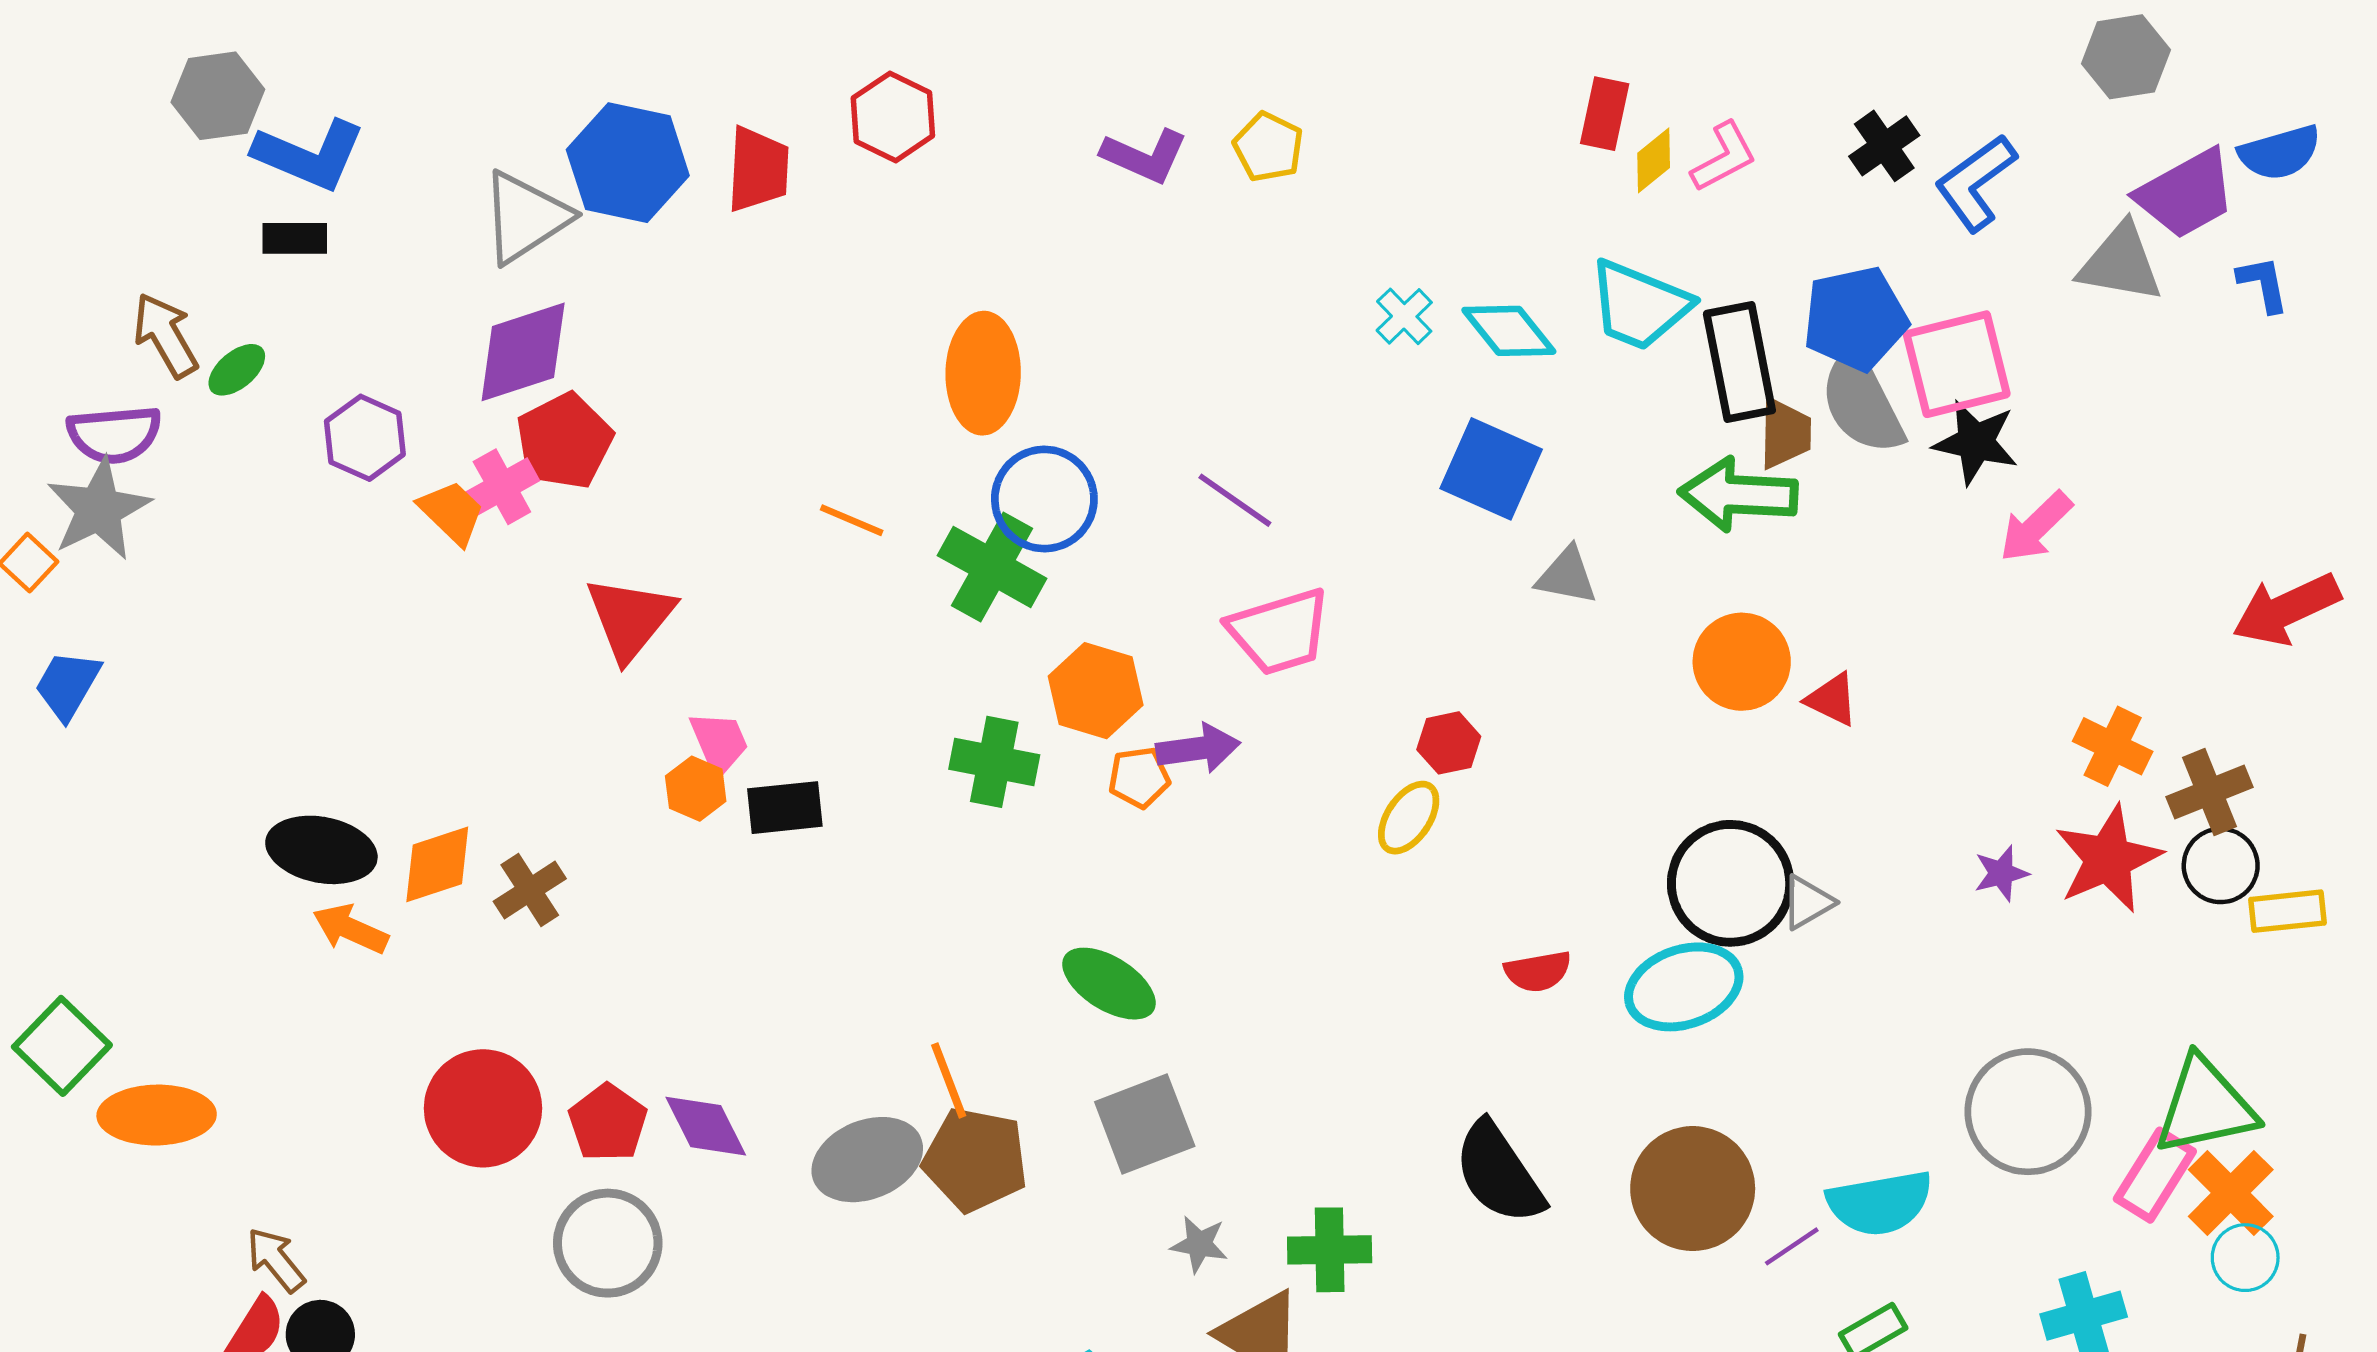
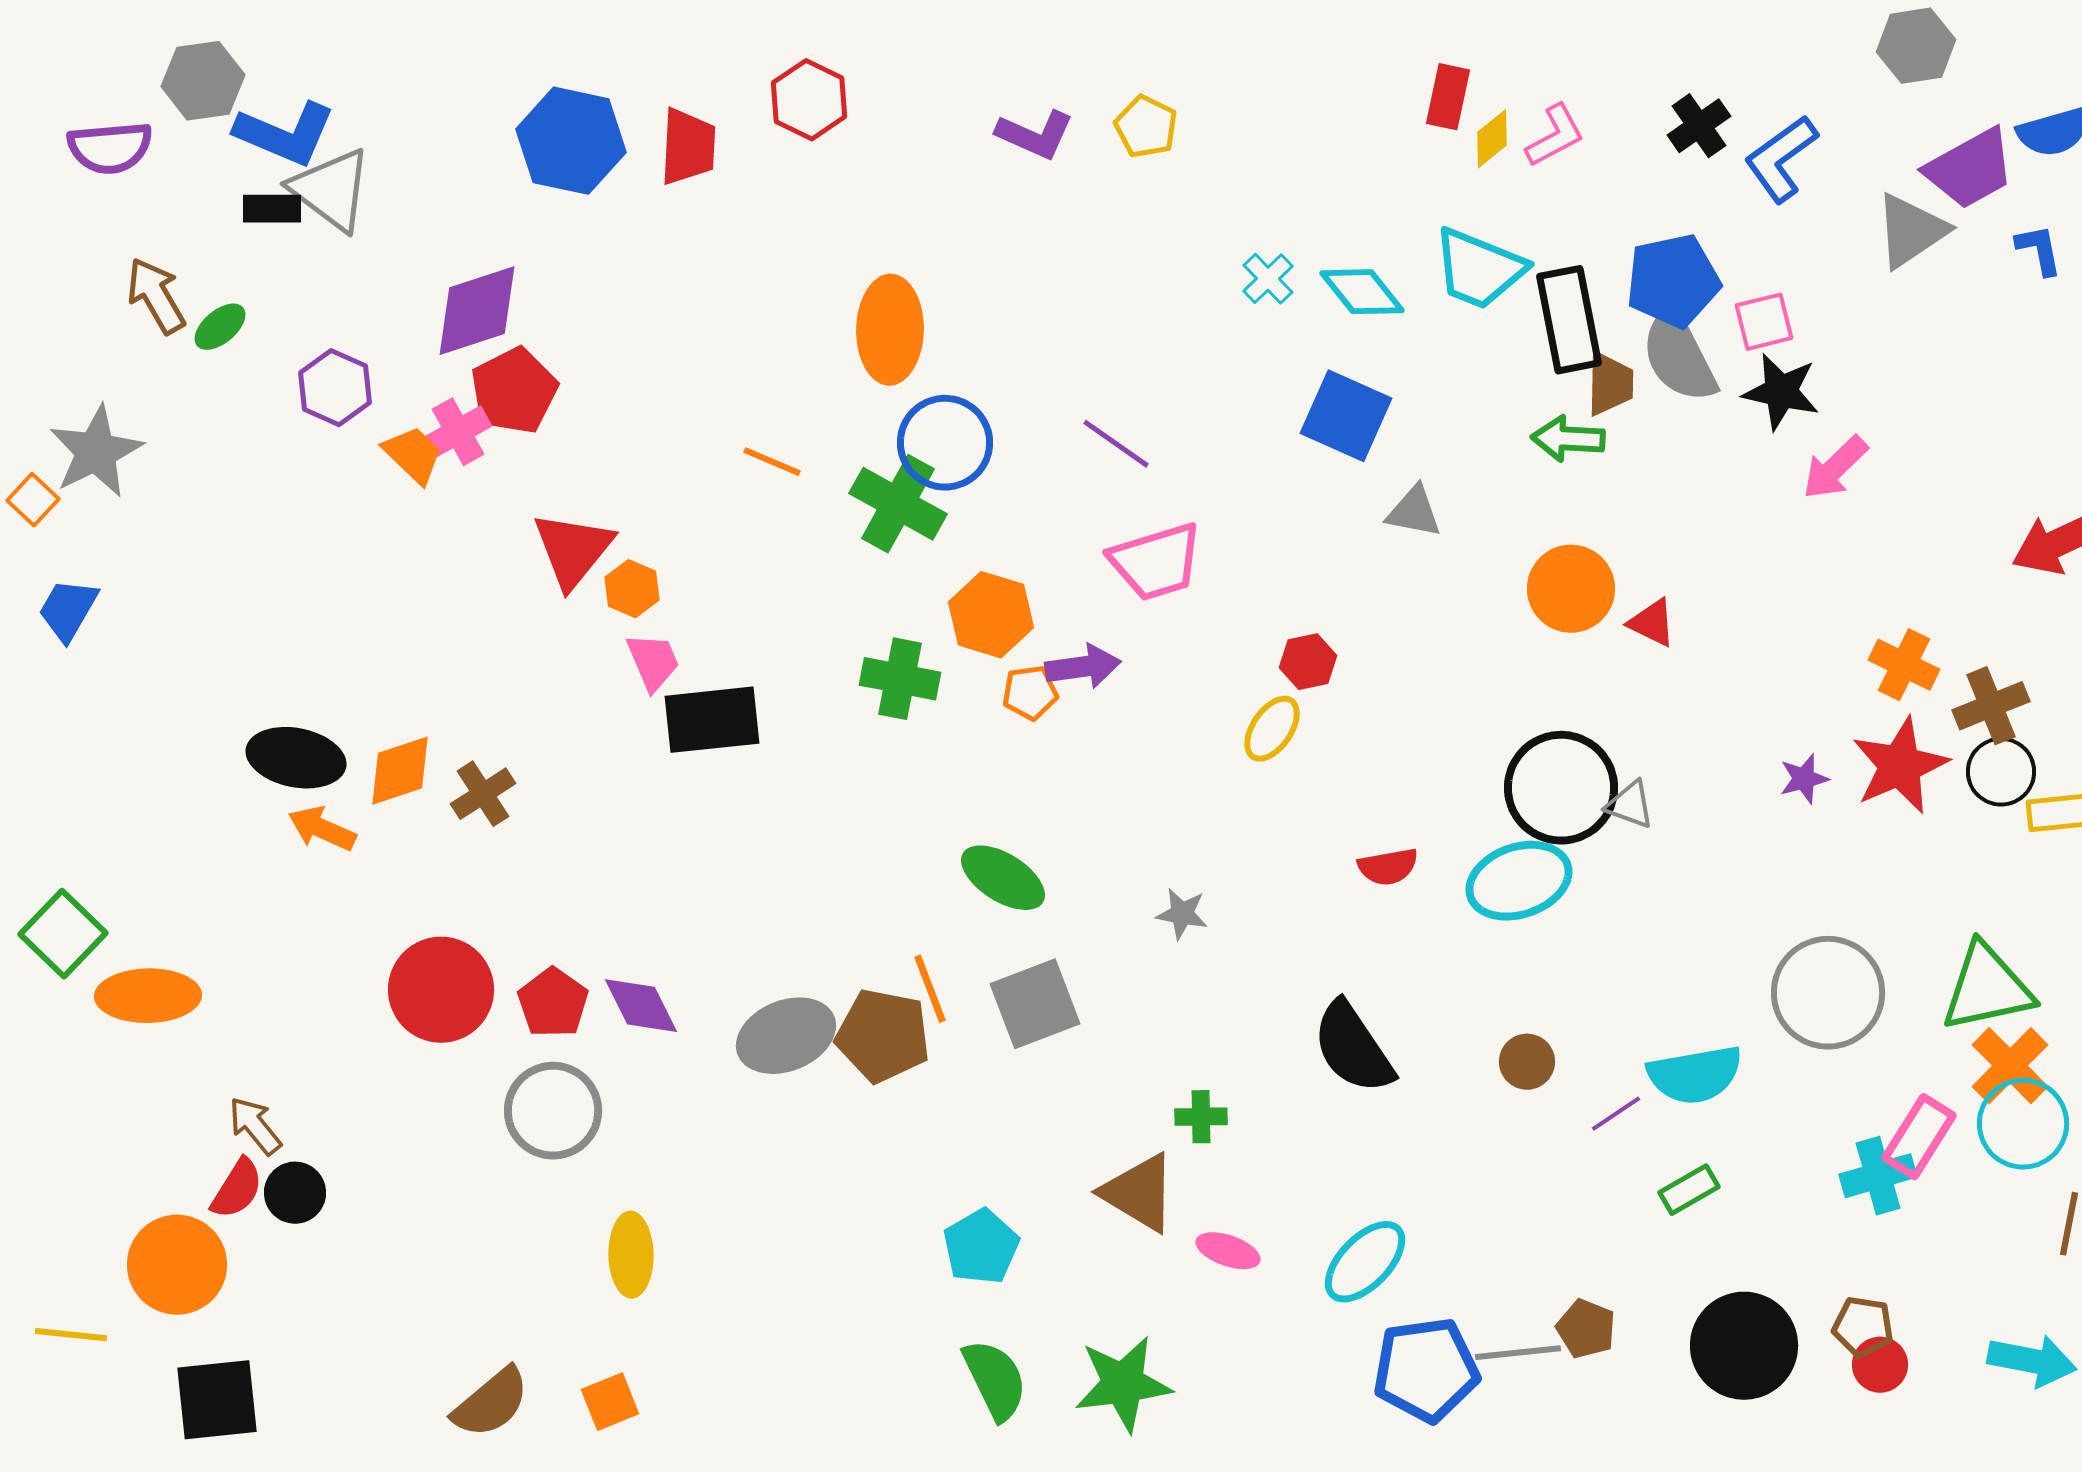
gray triangle: (525, 217) -> (331, 190), moved, turned -50
gray triangle: (2120, 263) -> (1911, 231), turned -44
pink square: (1957, 364) -> (1764, 322), size x0.6
purple semicircle: (114, 434) -> (110, 148), moved
green arrow: (1738, 495) -> (1568, 439), size x0.7
orange hexagon: (696, 789) -> (632, 589), moved
black rectangle: (785, 808) -> (712, 720), size x1.4
gray triangle: (1807, 902) -> (1630, 805), turned 50
orange line: (949, 1080) -> (930, 989), moved
pink rectangle: (2155, 1175) -> (1919, 1137), moved
brown circle: (1693, 1189) -> (1527, 1062), size x0.5
gray star: (1199, 1244) -> (1182, 914), moved
green cross: (1330, 1250) -> (1201, 1117), size x0.7
cyan circle: (2245, 1258) -> (2023, 1124), size x1.5

